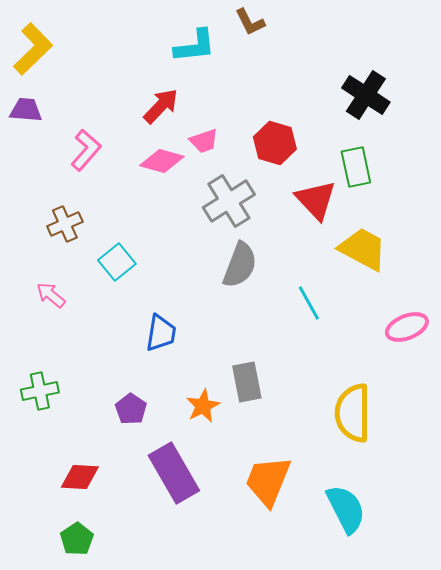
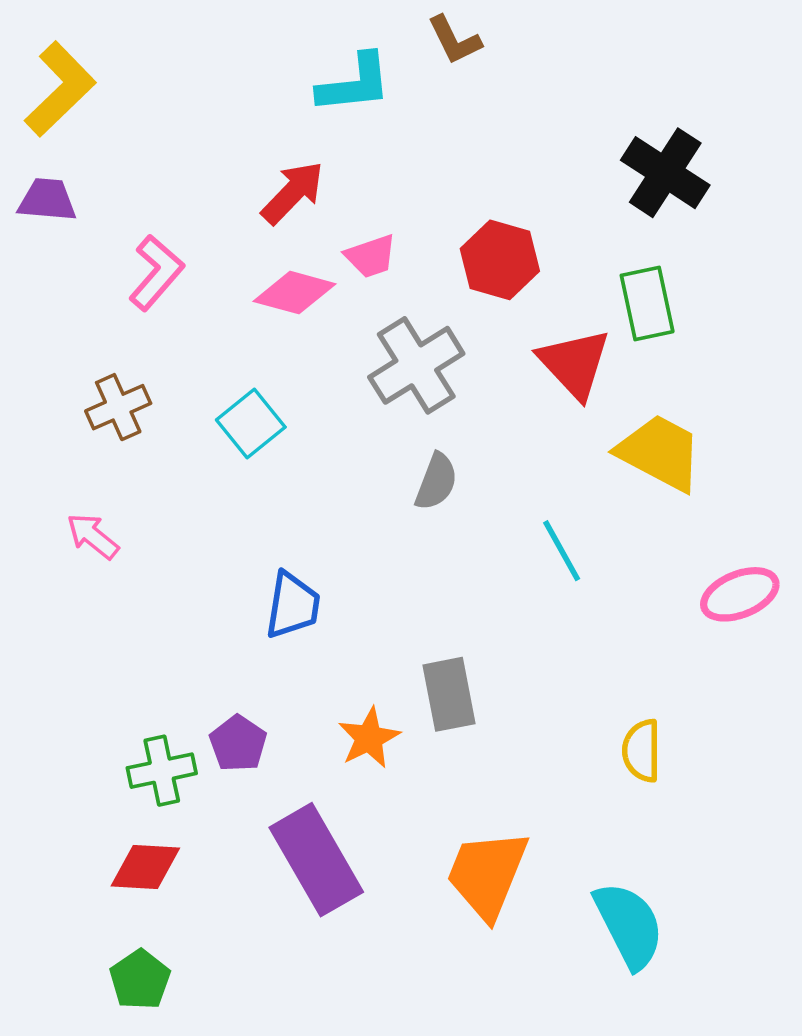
cyan square: (117, 262) -> (251, 423), moved
gray semicircle: (240, 265) -> (436, 482), size x0.7
green cross: (40, 391) -> (162, 771), moved
yellow semicircle: (353, 413) -> (642, 751), size x0.6

